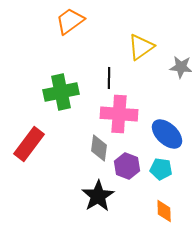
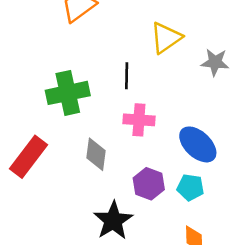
pink cross: (119, 114) -> (139, 120), size x0.7
gray diamond: (99, 148) -> (96, 154), moved

